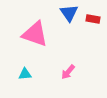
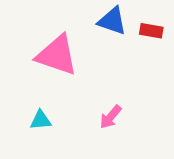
blue triangle: (69, 13) -> (112, 21), turned -36

